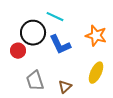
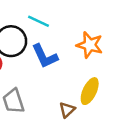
brown triangle: (65, 87) -> (67, 110), moved

